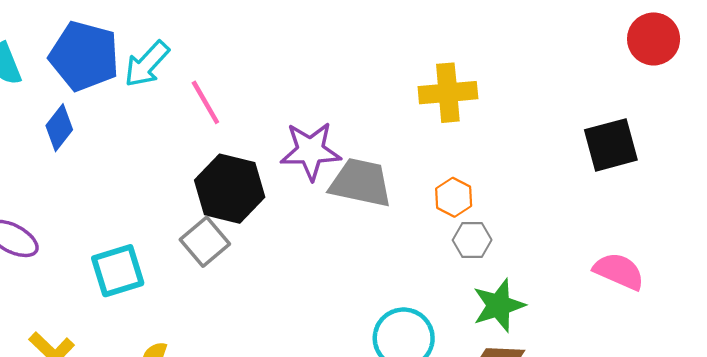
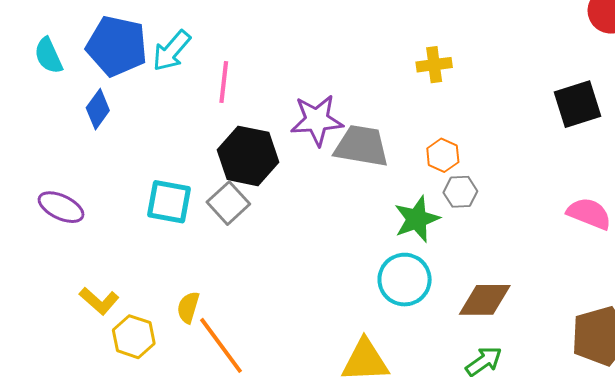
yellow cross: (448, 93) -> (434, 65), size x0.7
pink line: (205, 102) -> (224, 82), turned 39
cyan square: (118, 271) -> (169, 202), moved, turned 30
green star: (499, 305) -> (417, 219), moved

